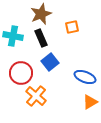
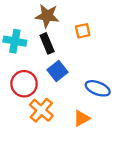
brown star: (41, 14) -> (47, 16), turned 30
orange triangle: (90, 102) -> (82, 118), moved

